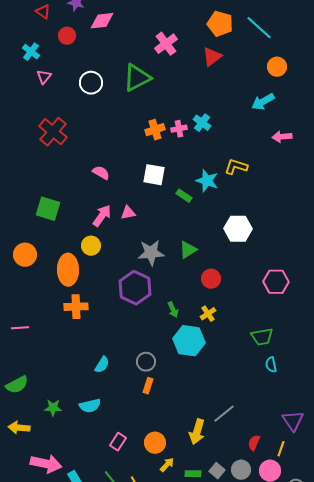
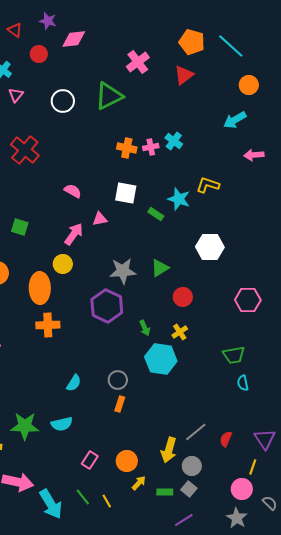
orange cross: (155, 130) -> (127, 148), turned 30
green square: (48, 209) -> (20, 227), size x0.7
pink triangle: (128, 213) -> (100, 219), moved
green star: (53, 408) -> (25, 426), size x1.6
red semicircle: (254, 443) -> (226, 439), moved
gray circle: (241, 470) -> (192, 466), moved

